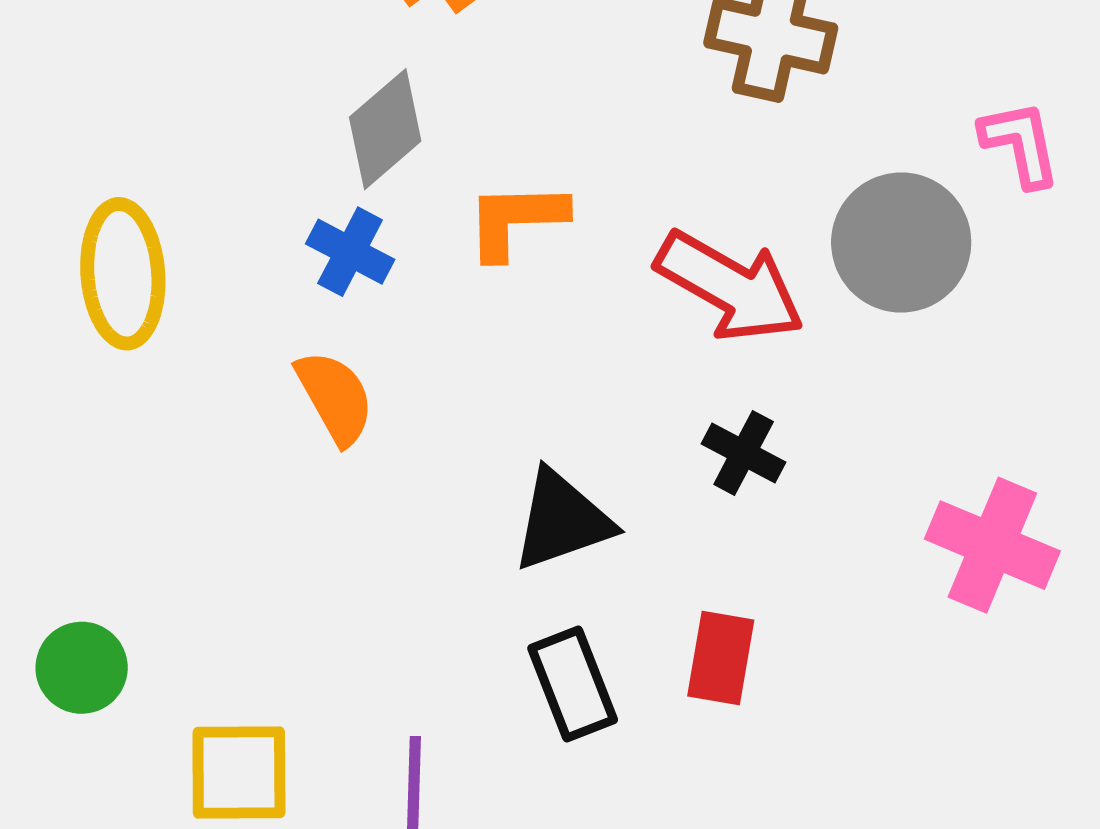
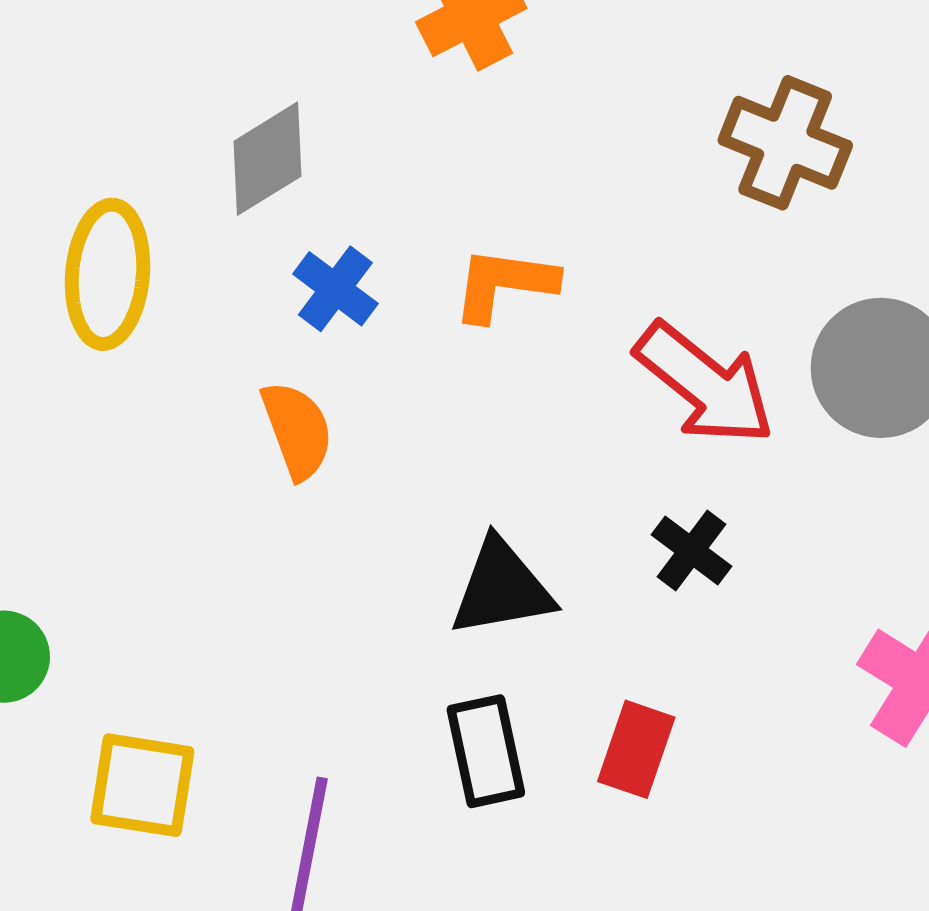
gray diamond: (385, 129) -> (268, 159), moved

